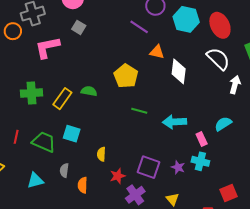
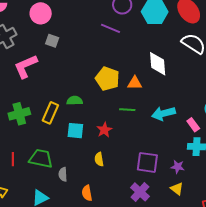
orange triangle: (157, 52) -> (135, 83), moved
cyan square: (72, 134) -> (75, 131), moved
purple star: (178, 167) -> (178, 167), moved
gray semicircle: (64, 170) -> (63, 174), moved
red star: (118, 176) -> (104, 130), moved

